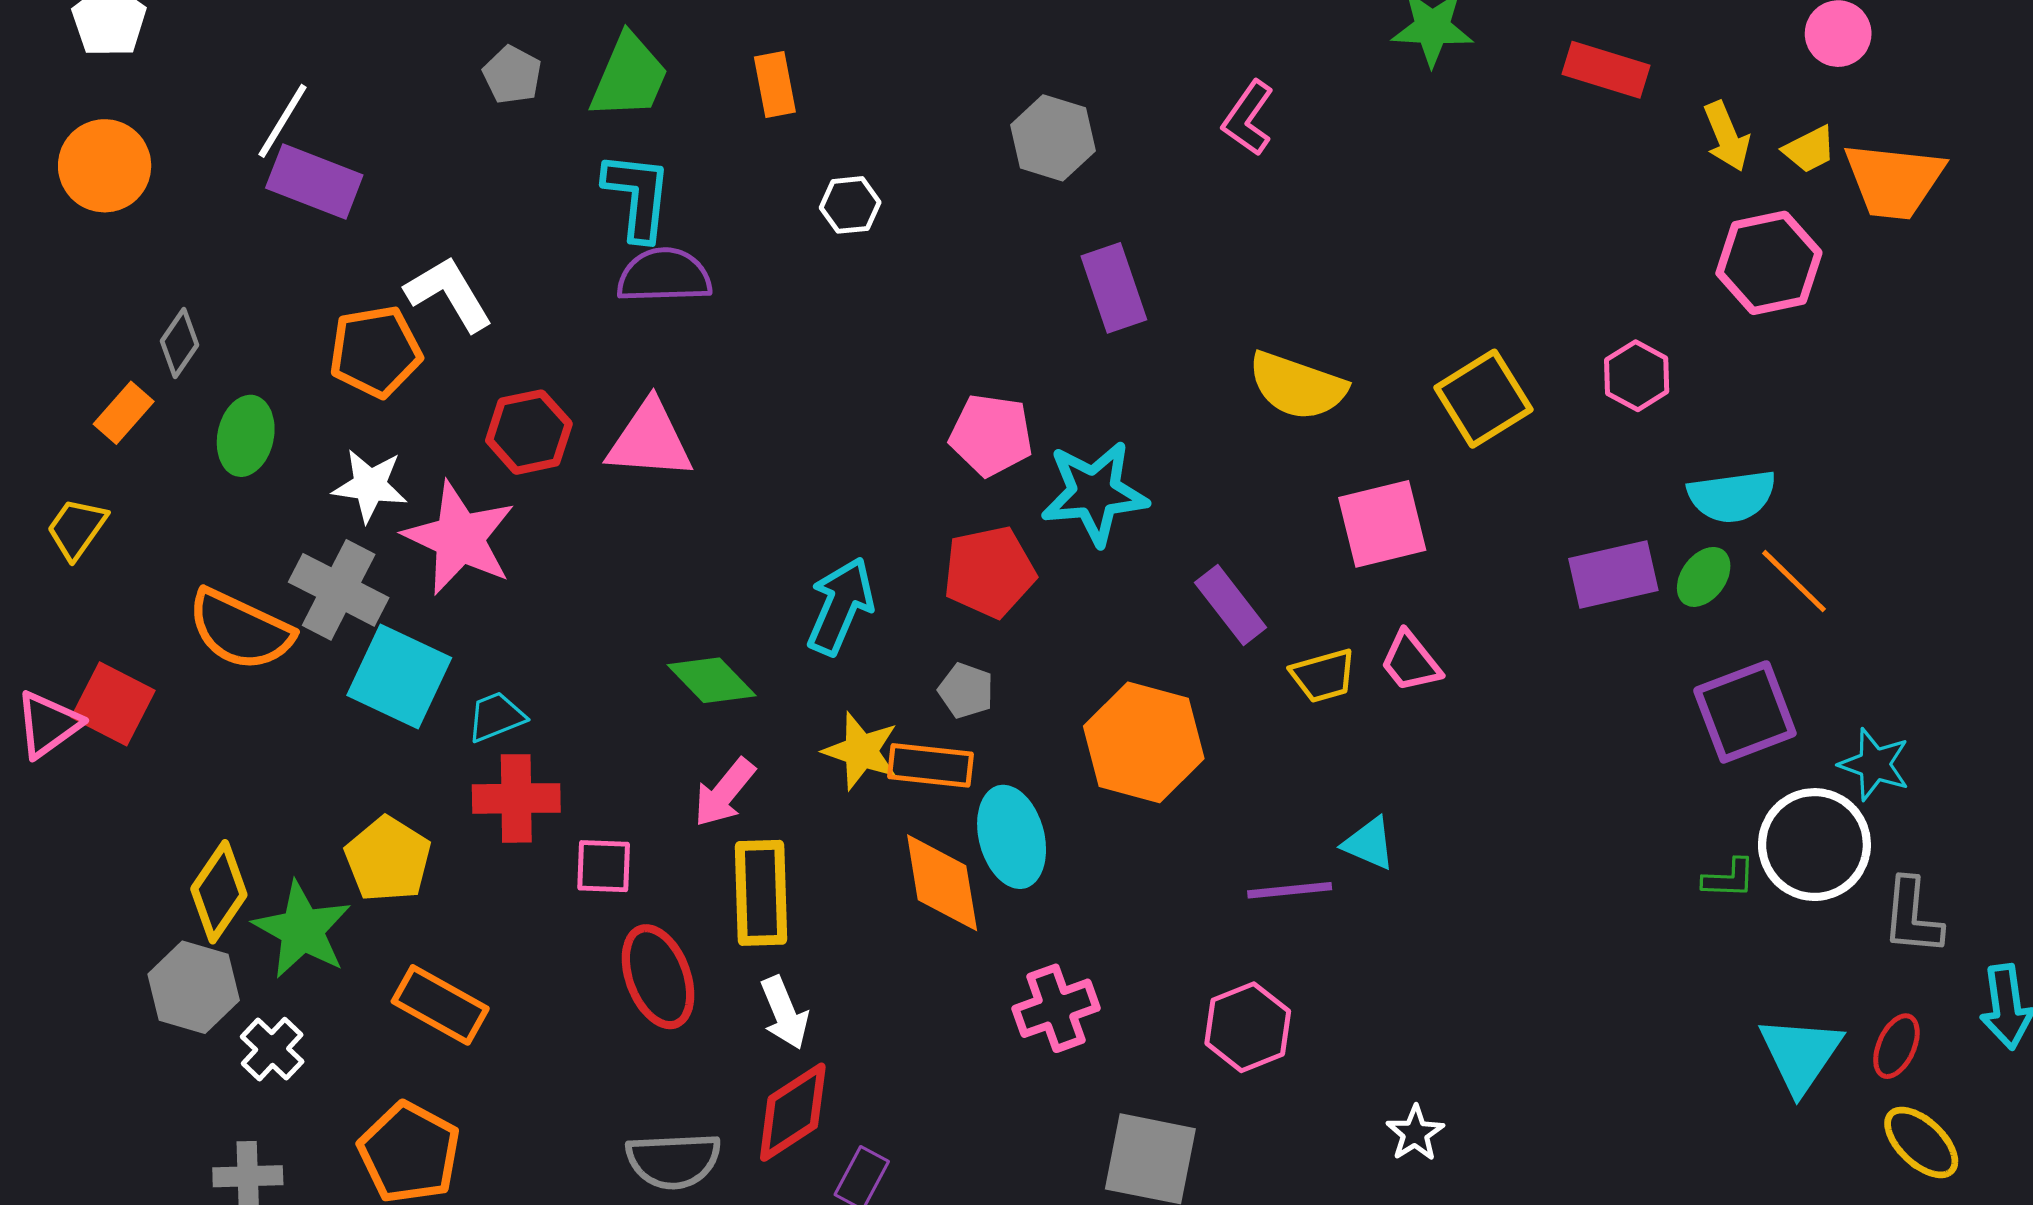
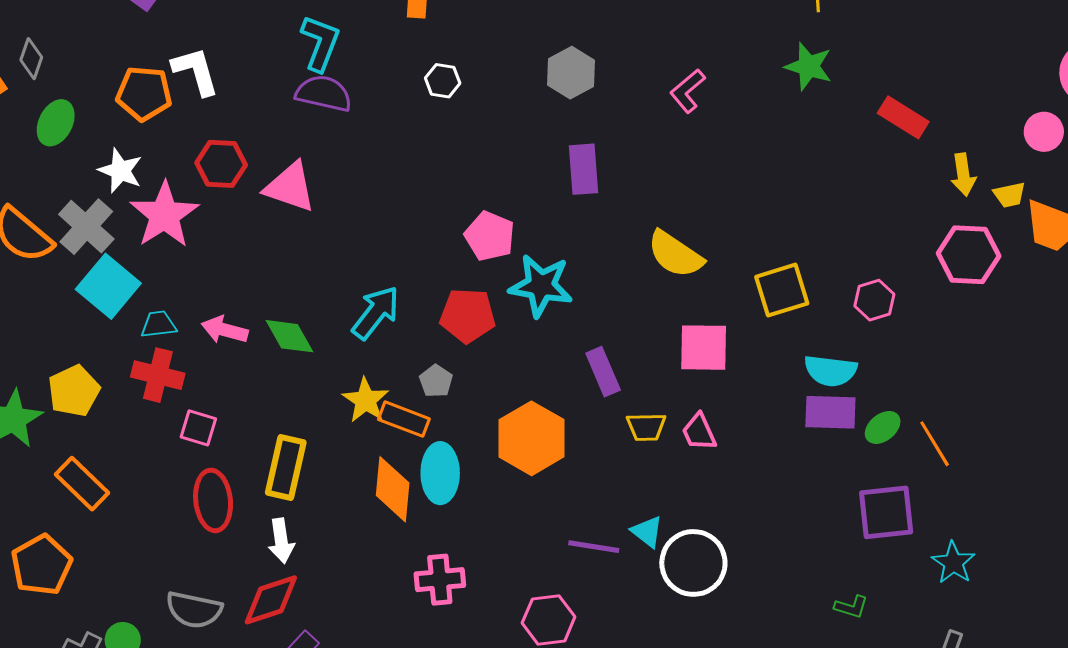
gray diamond: (179, 343) -> (31, 59), turned -30
cyan semicircle: (1732, 496) -> (831, 371), moved
pink arrow: (724, 793) -> (225, 330), moved, turned 51
white circle: (1814, 845) -> (693, 563), moved

